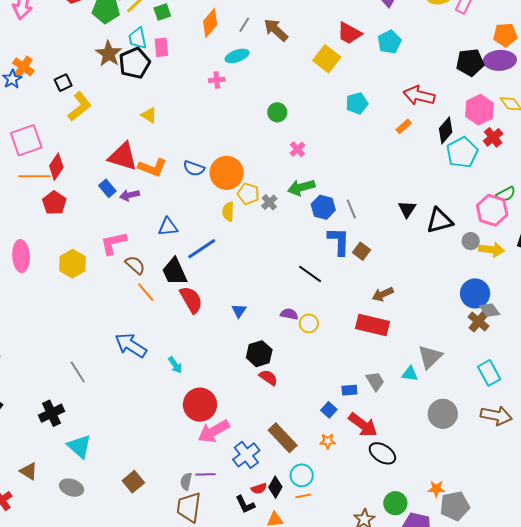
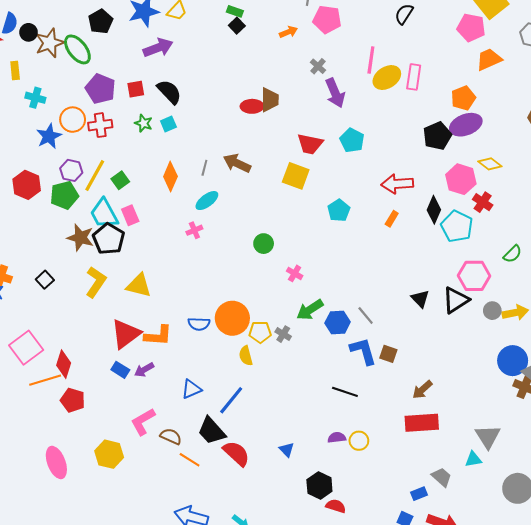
cyan trapezoid: (138, 38) -> (104, 214), size x1.4
yellow L-shape: (79, 107) -> (96, 282), moved
yellow triangle: (149, 115) -> (139, 285), size x1.5
red triangle: (123, 156) -> (126, 334), turned -36
pink hexagon: (492, 210) -> (474, 276), moved

